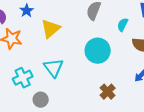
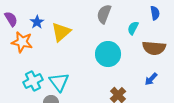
blue star: (27, 11) -> (37, 22), moved
cyan triangle: (54, 68) -> (59, 82), moved

